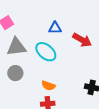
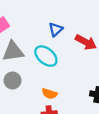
blue triangle: (55, 28) -> (56, 29), turned -40

